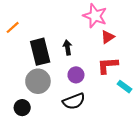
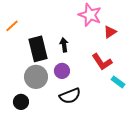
red triangle: (108, 37) -> (110, 32), moved
red L-shape: (108, 65) -> (102, 62), turned -120
purple circle: (76, 75) -> (62, 71), moved

